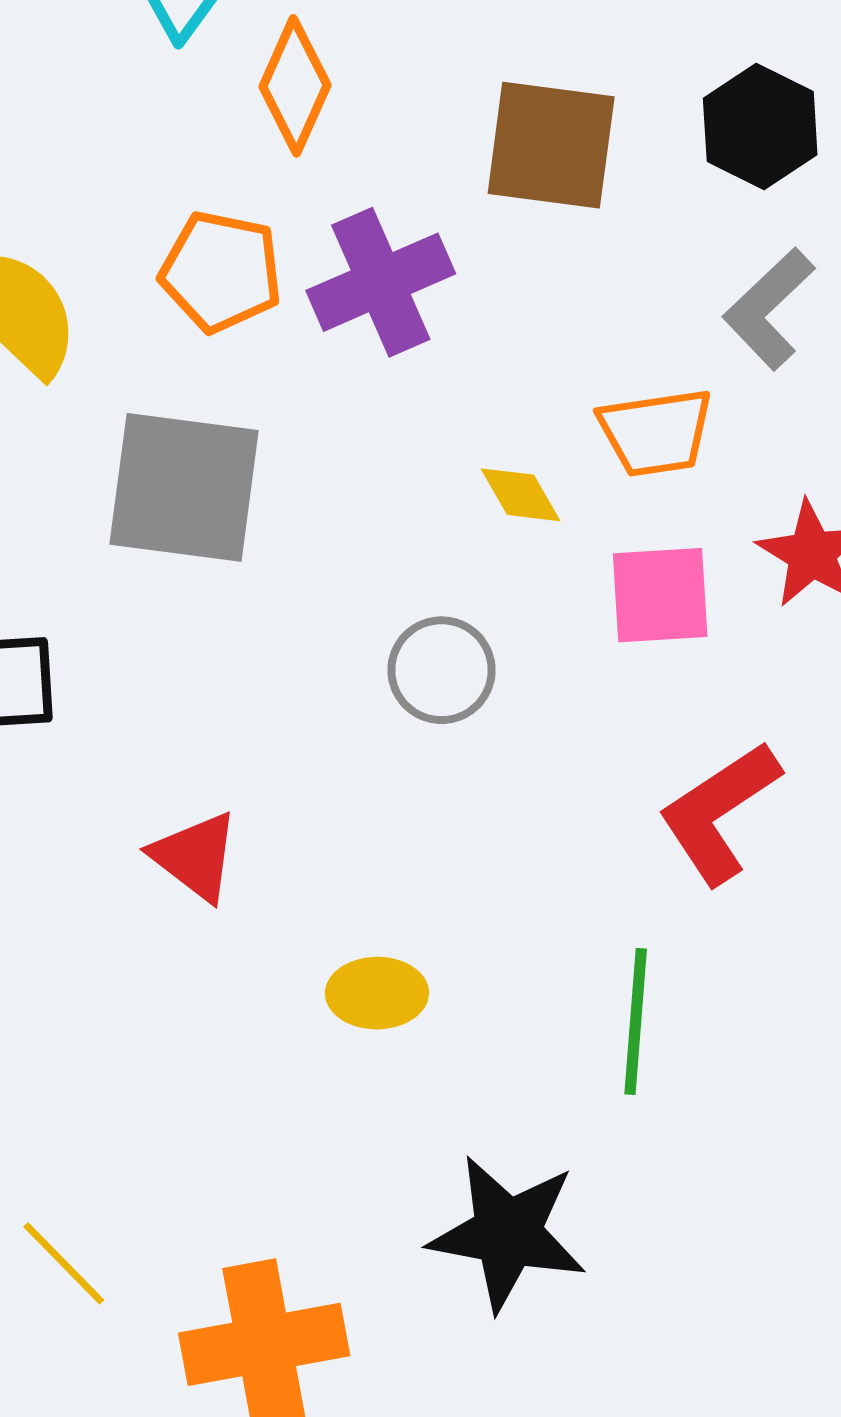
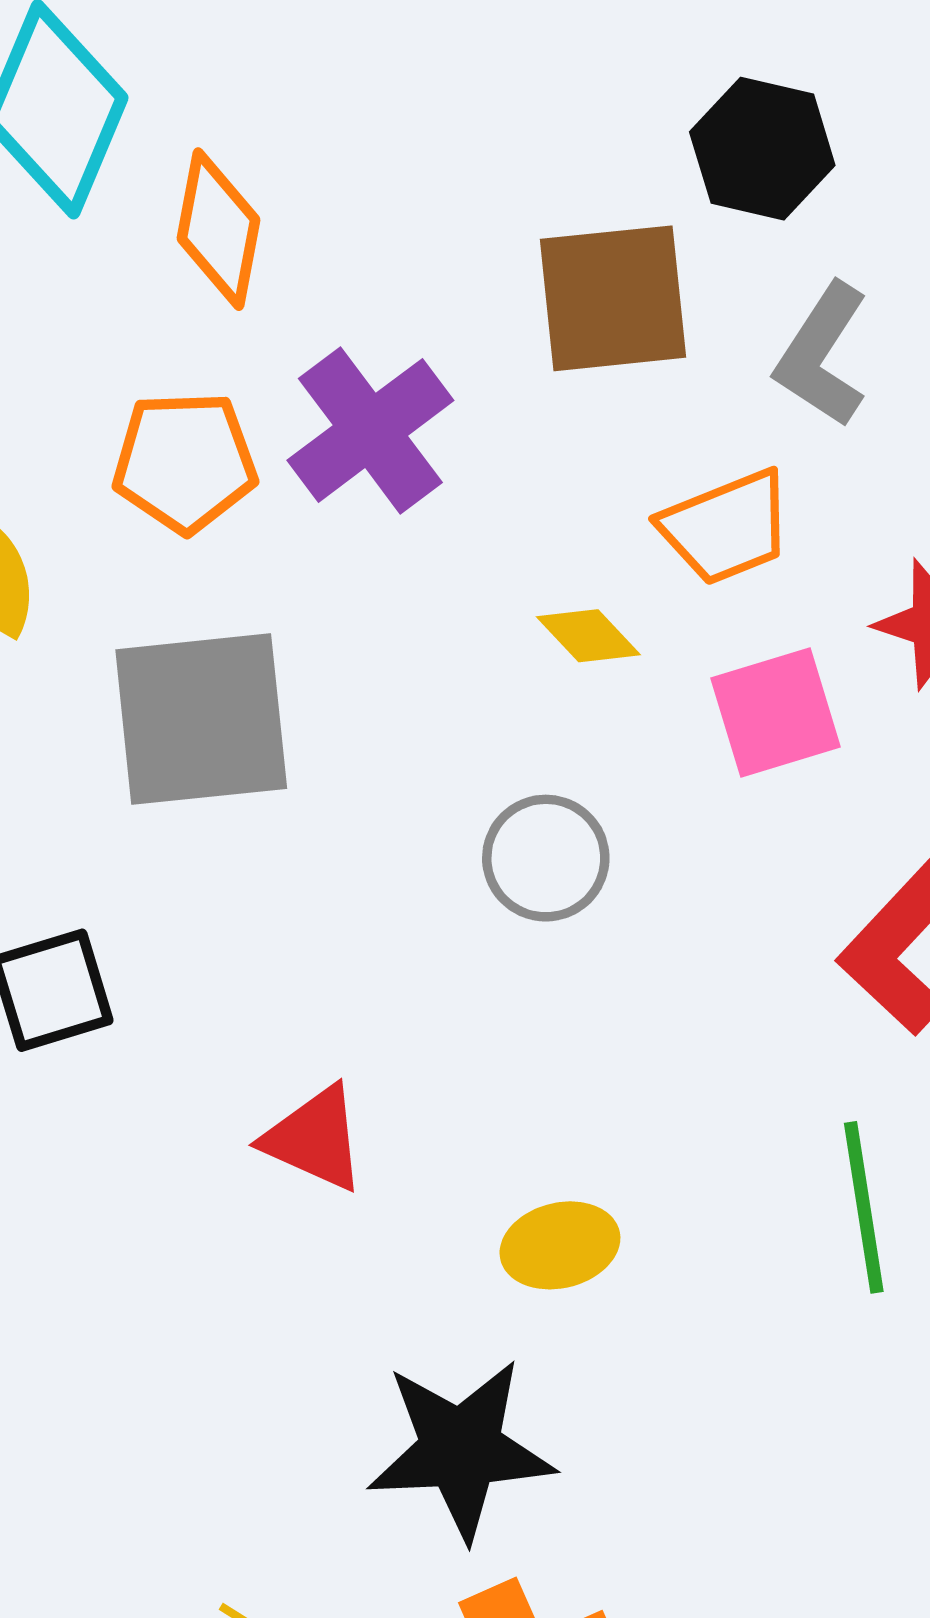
brown square: (551, 145) -> (613, 298), moved
black star: (508, 1233) -> (461, 1449), moved

